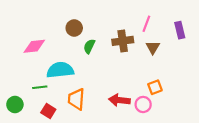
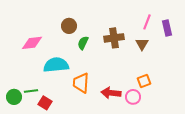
pink line: (146, 24) -> (147, 22), moved
green line: (40, 87) -> (31, 91), moved
orange trapezoid: (76, 99) -> (81, 83), moved

